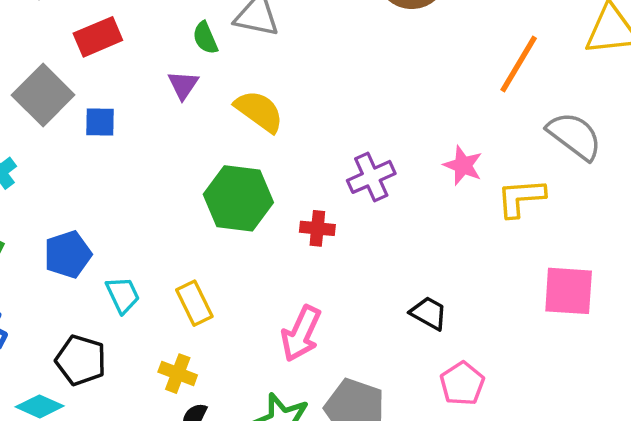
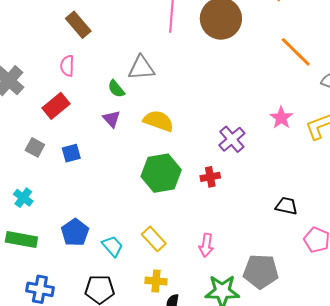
orange line: (519, 64) -> (296, 52), turned -60
gray square: (43, 95) -> (35, 147), size x0.6
pink star: (463, 165) -> (281, 118), turned 30
pink arrow: (301, 334) -> (206, 245), moved, size x0.7

